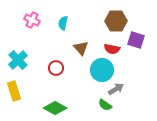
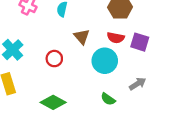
purple square: (136, 40) -> (140, 42), moved
gray arrow: (116, 89) -> (138, 84), moved

